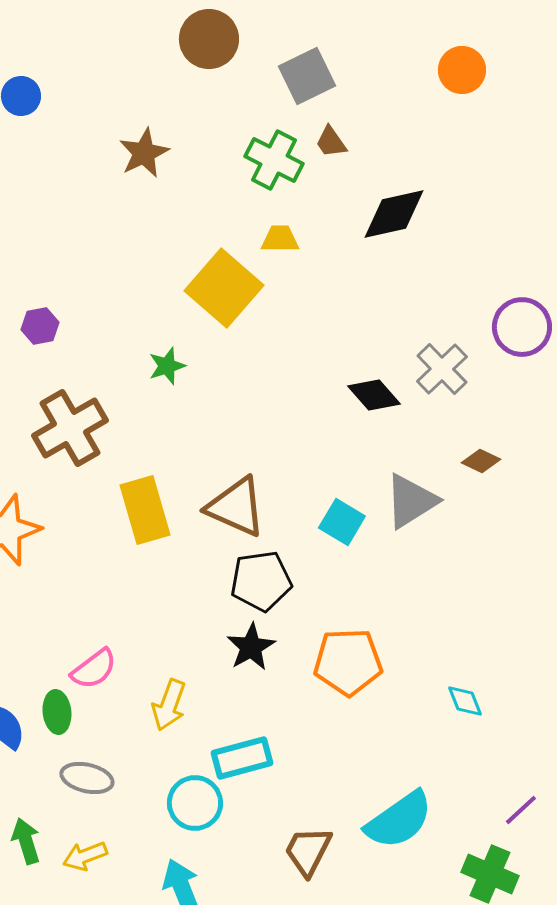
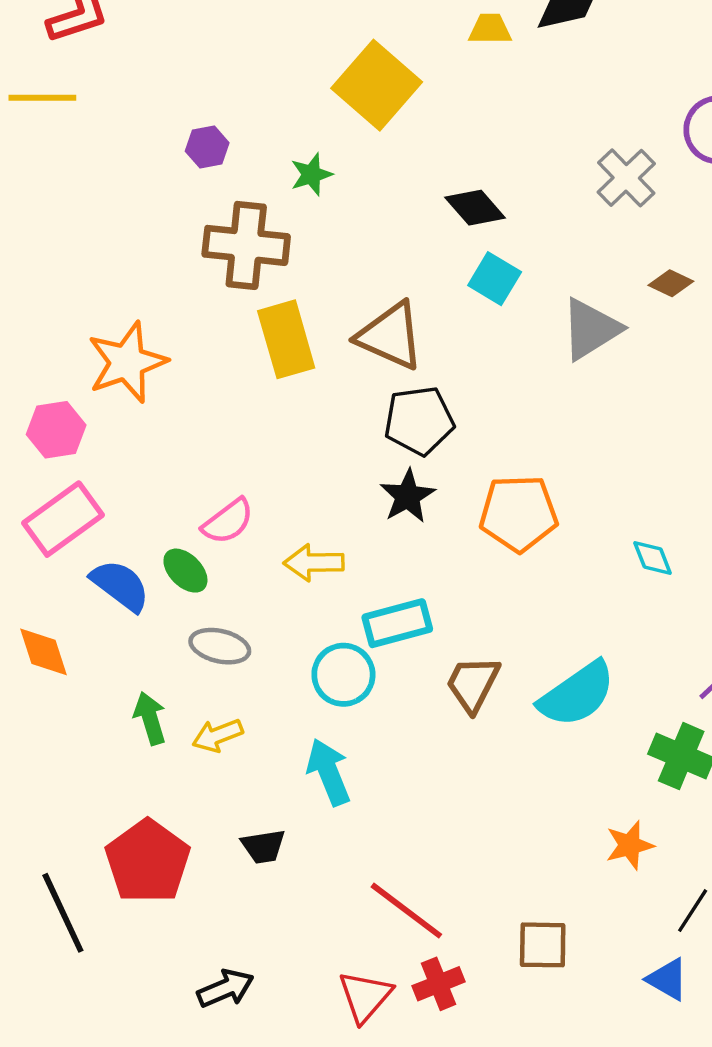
yellow trapezoid: (280, 239) -> (490, 29), moved
purple hexagon: (40, 326) -> (207, 147), moved
black diamond: (374, 395) -> (475, 208), moved
brown cross: (70, 428) -> (246, 245), moved, turned 36
cyan square: (342, 522) -> (495, 279), moved
yellow arrow: (169, 705) -> (314, 563), turned 69
green ellipse: (57, 712) -> (185, 571), turned -39
brown trapezoid: (308, 851) -> (473, 684), moved

